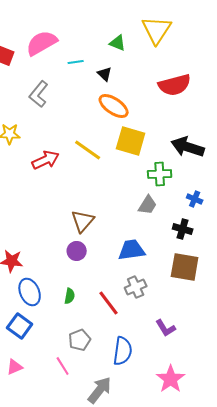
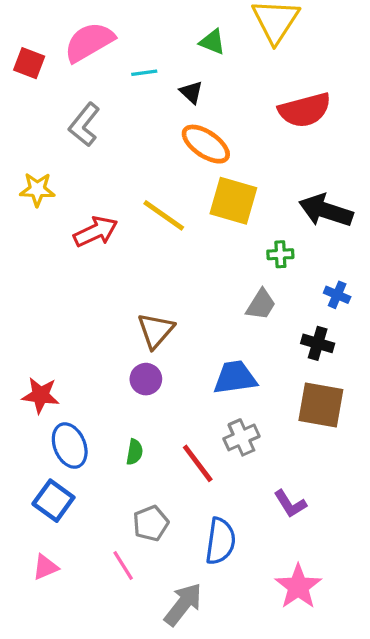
green cross: (160, 174) -> (280, 254), size x0.7

